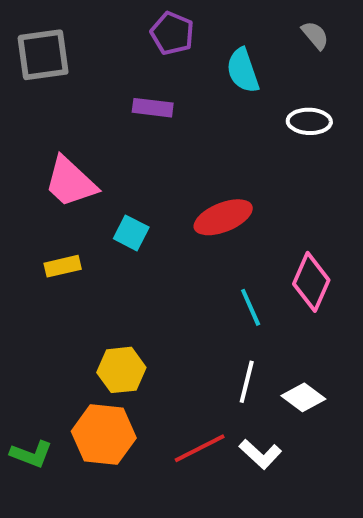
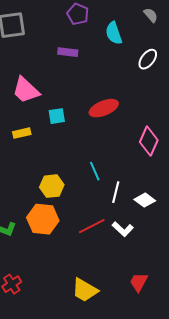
white ellipse: (309, 121) -> (148, 59), turned -55
cyan square: (131, 233) -> (57, 116), turned -36
cyan line: (251, 307) -> (95, 171), moved

